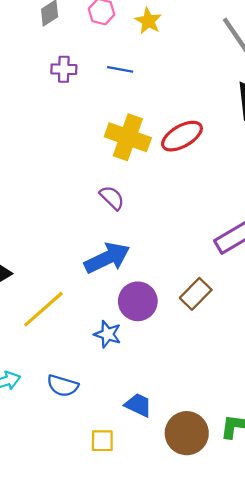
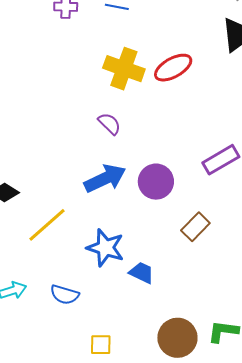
brown rectangle: (196, 294) -> (195, 227), moved
purple circle: (138, 301) -> (156, 182), moved
blue star: (108, 334) -> (105, 248), size x1.5
blue trapezoid: (138, 405) -> (142, 273), moved

